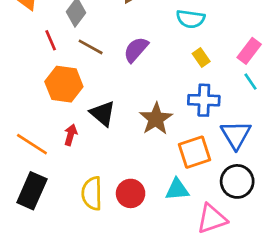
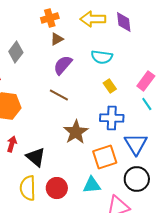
brown line: (91, 47) -> (59, 95), moved
purple semicircle: (136, 50) -> (63, 65), moved
black triangle: (103, 113) -> (36, 157), moved

